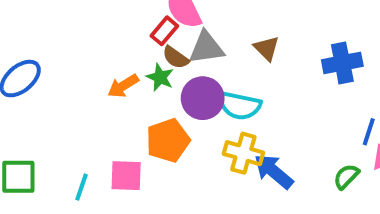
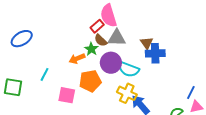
blue cross: (342, 63) -> (155, 53), moved
orange arrow: (123, 86) -> (77, 59), moved
cyan line: (82, 187) -> (44, 74), moved

